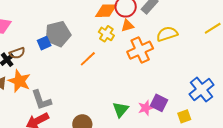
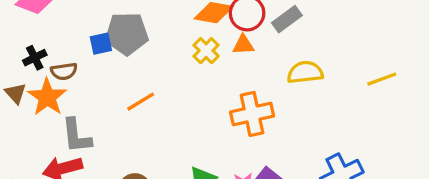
orange cross: (140, 50) -> (252, 114), moved
brown semicircle: (17, 53) -> (64, 71), moved
orange line: (88, 59) -> (141, 102), moved

